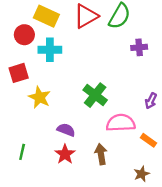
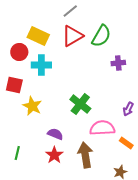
red square: (19, 73) -> (14, 85), turned 30
brown arrow: (101, 154) -> (85, 155), size x1.4

